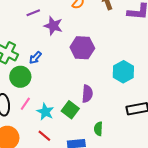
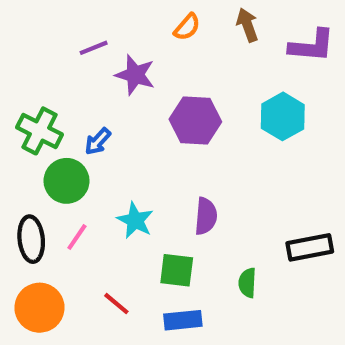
cyan hexagon: (123, 72) -> (283, 116), moved
green square: (70, 110) -> (177, 270), moved, turned -30
cyan star: (45, 112) -> (135, 220), moved
green semicircle: (98, 129) -> (247, 283), moved

